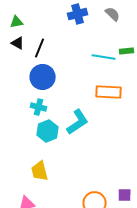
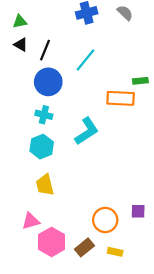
green rectangle: (127, 51) -> (140, 81), moved
cyan line: (104, 57) -> (86, 60), moved, turned -60
cyan hexagon: (48, 131) -> (42, 147), moved

